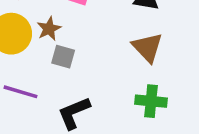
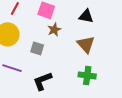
brown star: (49, 29) -> (54, 30), moved

